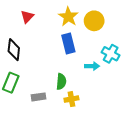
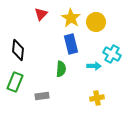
red triangle: (27, 17) -> (41, 14), moved
green semicircle: (61, 82) -> (61, 69), moved
yellow cross: (71, 99) -> (97, 98), moved

